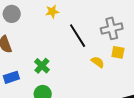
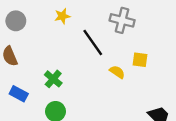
gray cross: (112, 28) -> (122, 20), moved, turned 30
blue rectangle: (11, 77) -> (19, 94), turned 49

